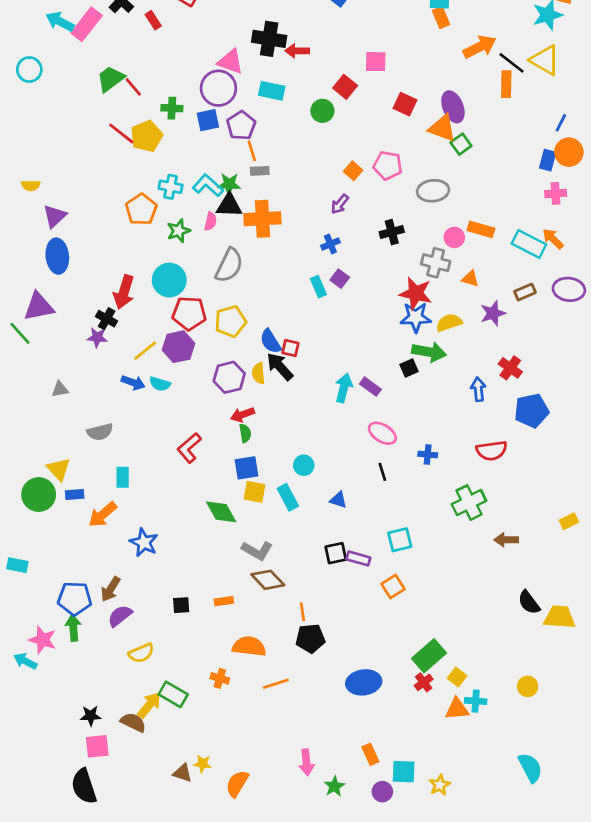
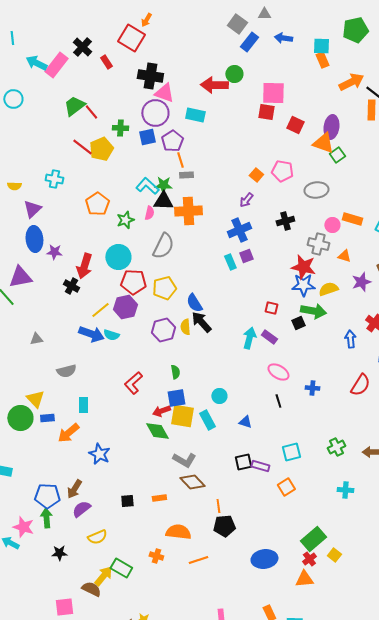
black cross: (269, 39) -> (150, 76), moved
red arrow: (297, 51) -> (214, 85), size x1.5
pink square: (376, 62) -> (273, 93), size x1.4
red square: (345, 87) -> (266, 112), moved, turned -30
purple ellipse: (453, 107) -> (331, 127), turned 30
green circle: (322, 111) -> (234, 74), moved
cyan cross: (171, 187) -> (54, 179), moved
blue cross: (330, 244) -> (239, 230), size x1.6
purple square: (340, 279) -> (246, 256), turned 32
purple star: (97, 337) -> (54, 252), moved
red square: (290, 348) -> (271, 308), moved
blue arrow: (133, 383) -> (91, 334), size x1.4
red arrow: (242, 415) -> (161, 411), moved
red semicircle: (492, 451) -> (360, 385), turned -50
yellow square: (254, 492) -> (182, 416), size x1.4
green cross: (469, 503) -> (336, 447), moved, size x0.7
cyan cross: (476, 701) -> (345, 490), moved
orange triangle: (457, 709) -> (304, 579), moved
black star: (91, 716) -> (59, 553), moved

